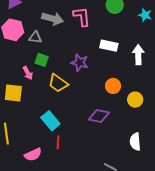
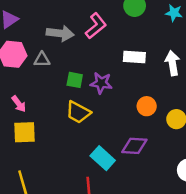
pink L-shape: (82, 17) -> (96, 26), turned 65
green square: (42, 60) -> (75, 80), moved
pink arrow: (28, 73) -> (19, 104), moved
cyan rectangle: (50, 121) -> (103, 158), moved

